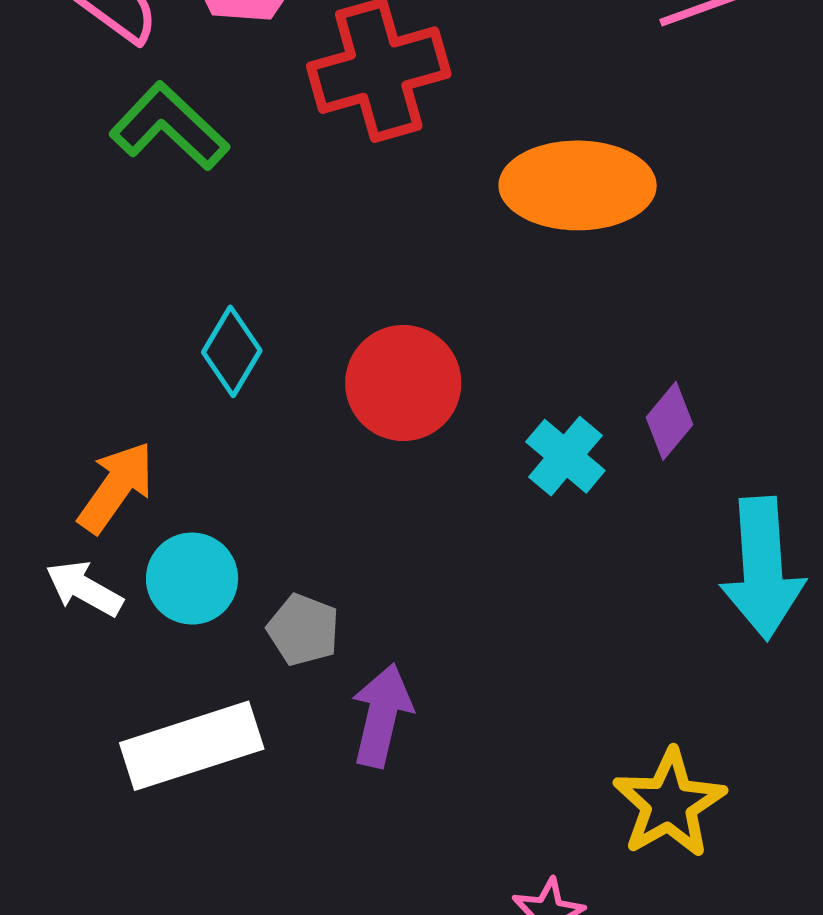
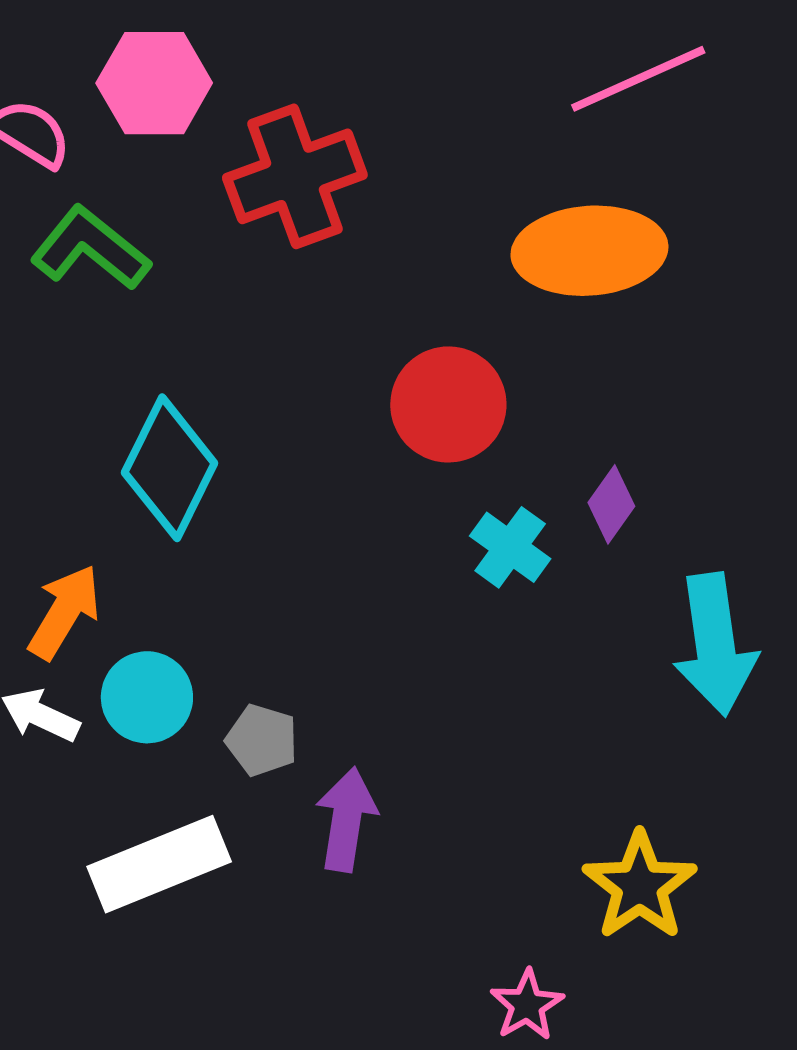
orange ellipse: (578, 185) -> (589, 251), moved
cyan diamond: (232, 351) -> (170, 468), size x1.6
red circle: (403, 383) -> (448, 404), moved

